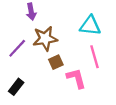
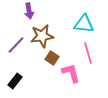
brown square: (56, 62) -> (52, 58), turned -32

